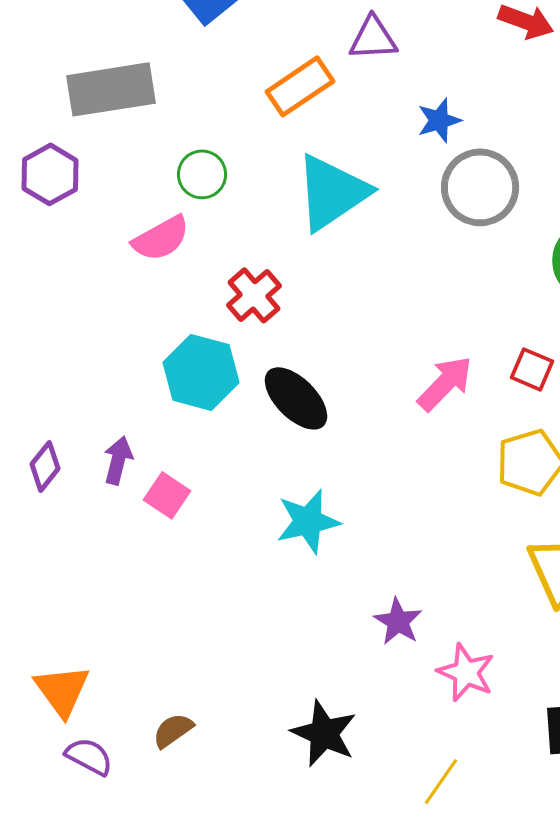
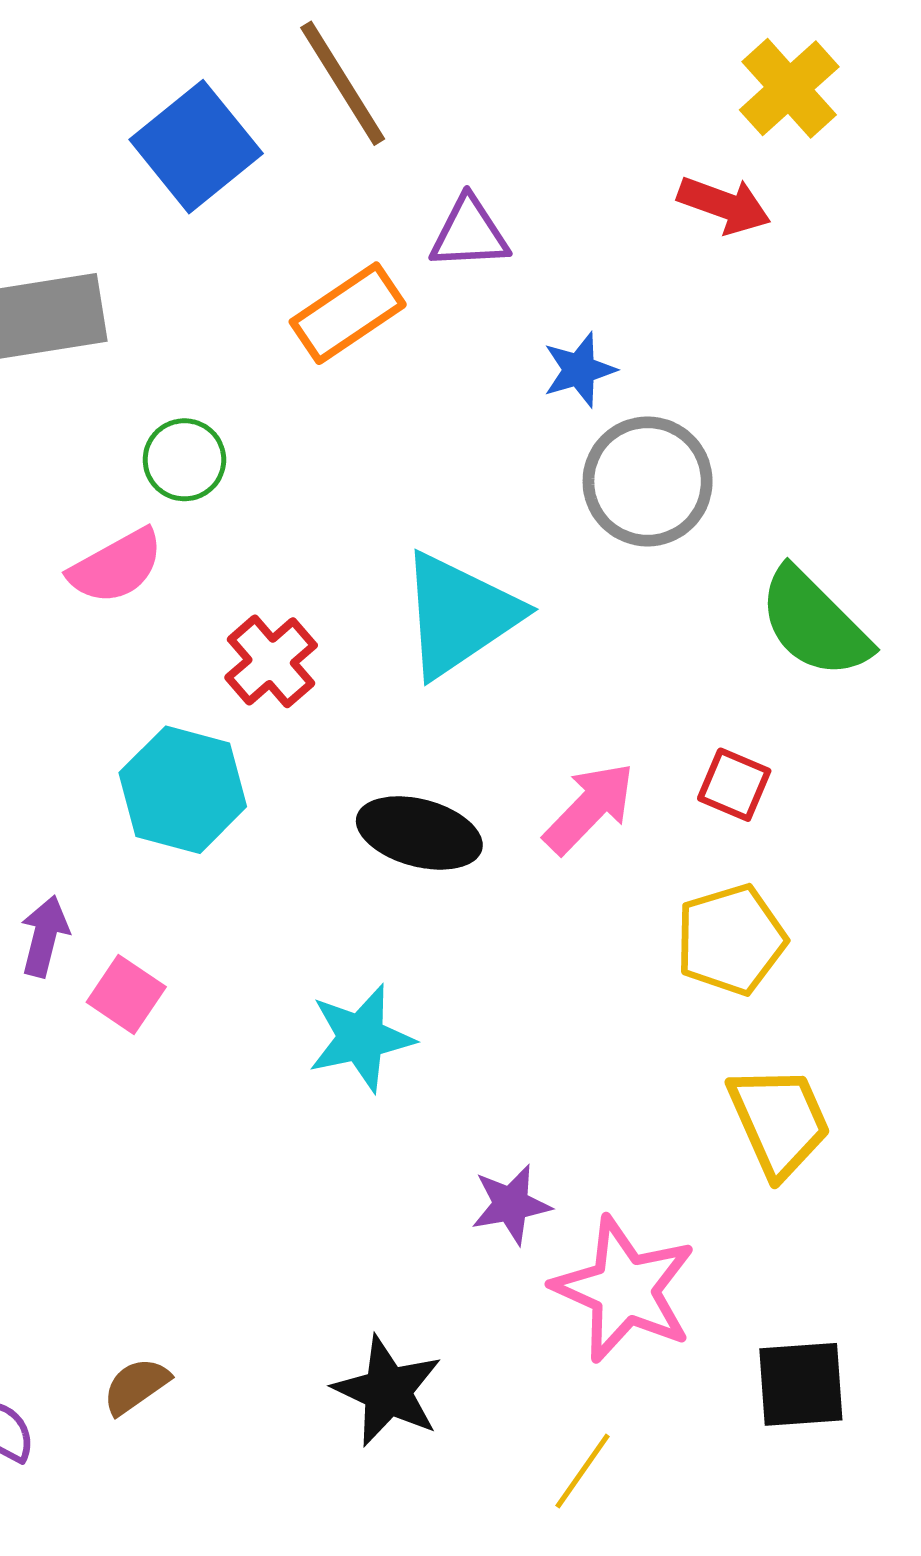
cyan triangle: (332, 192) -> (459, 615), moved
black ellipse: (296, 398) -> (419, 833), moved, turned -30
purple star: (398, 621) -> (511, 1204), turned 30
pink star: (466, 672) -> (624, 1289), size x1.5

